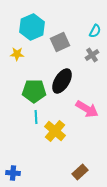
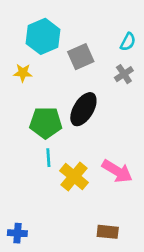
pink arrow: (87, 109) -> (117, 171), moved
brown rectangle: (80, 172) -> (108, 232), turned 49

